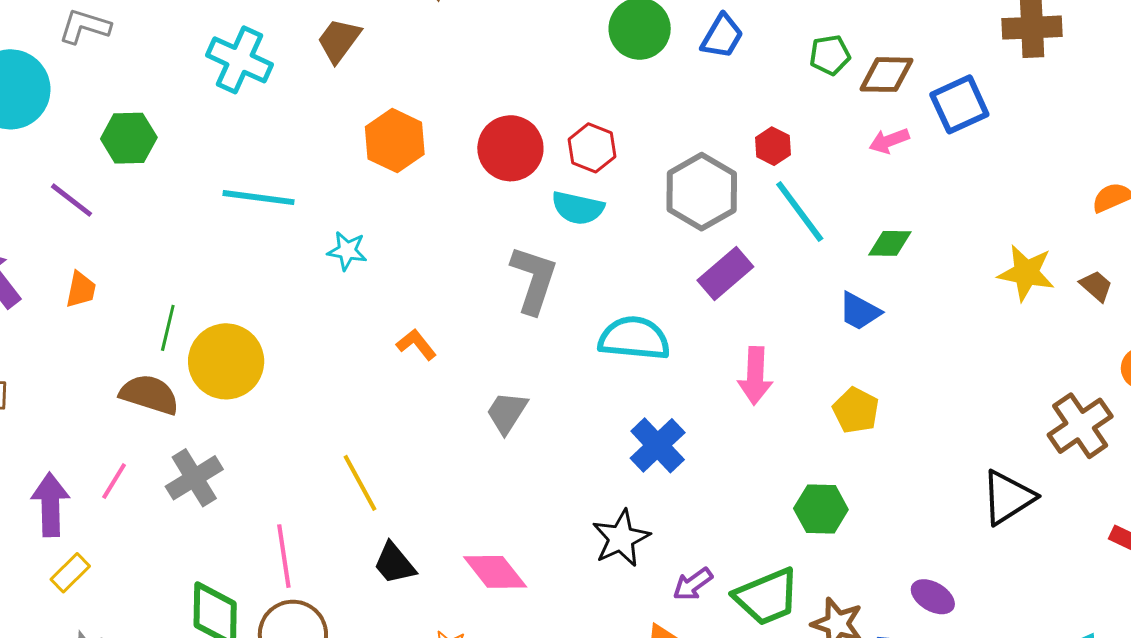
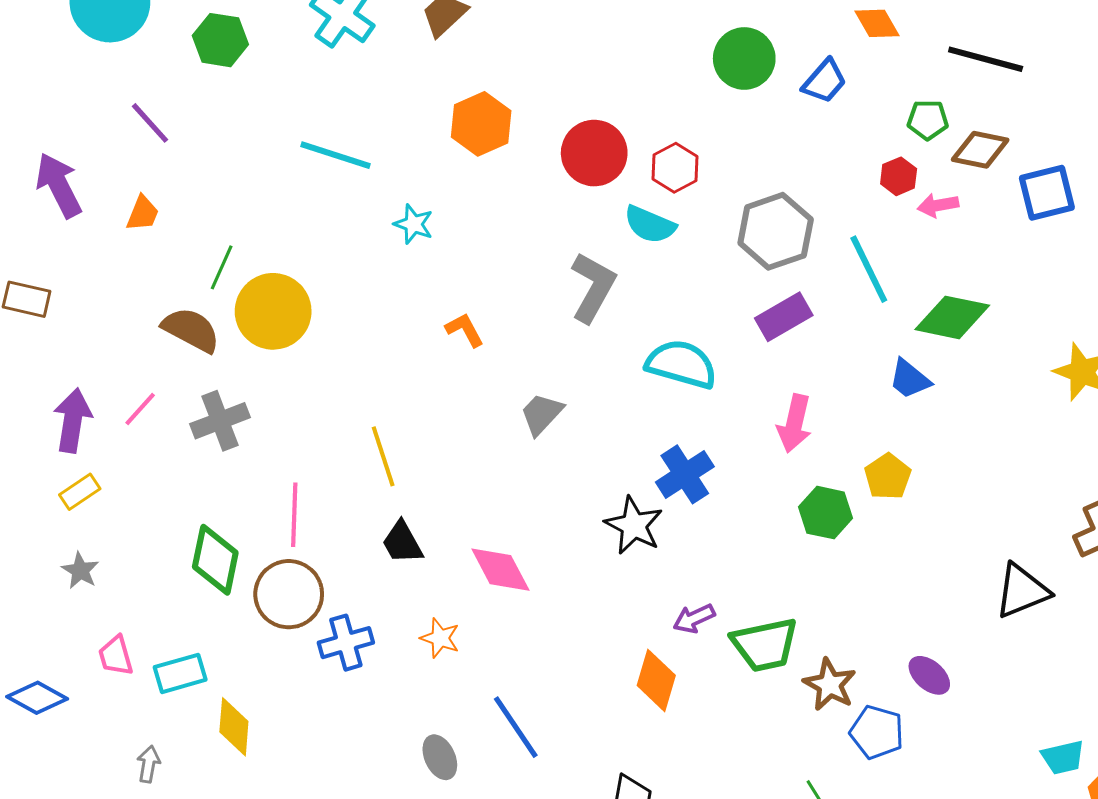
green hexagon: (129, 138) -> (220, 40), moved
pink arrow: (889, 141) -> (938, 205), moved
red hexagon: (773, 146) -> (899, 176), moved
green diamond: (890, 243) -> (952, 317), size x1.6
green hexagon: (821, 509) -> (826, 513), moved
black star: (621, 538) -> (634, 525), moved, turned -30

